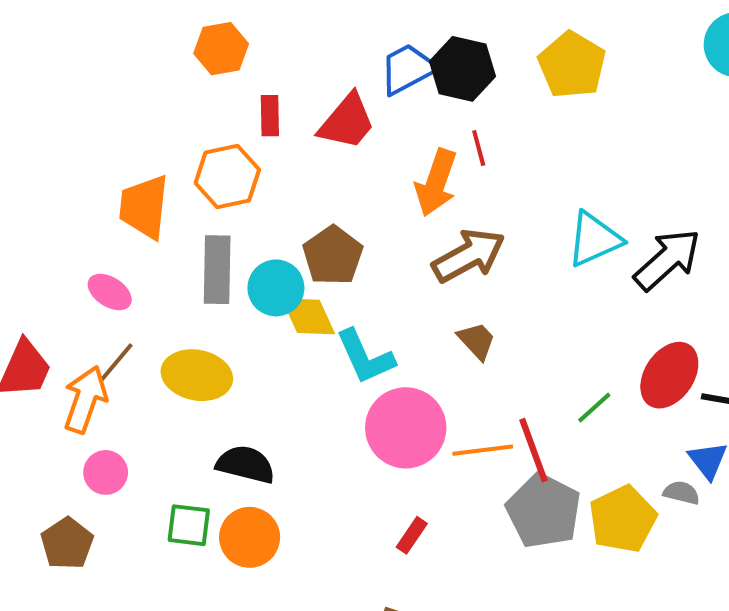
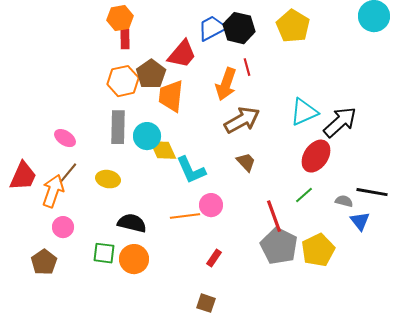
red rectangle: (270, 116) -> (125, 39), moved
orange trapezoid: (144, 207) -> (171, 96), moved
brown pentagon: (333, 255) -> (151, 74), moved
yellow ellipse: (197, 375) -> (108, 179), size x0.7
red ellipse: (669, 375) -> (316, 156), moved
pink circle: (406, 428) -> (211, 205), size x0.6
orange line: (483, 450) -> (185, 216), moved
gray semicircle: (681, 493) -> (344, 201), moved

